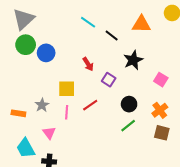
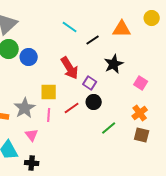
black line: (112, 35) -> (93, 40), turned -72
red arrow: (88, 64) -> (70, 68), size x1.6
black circle: (129, 104) -> (94, 102), moved
gray star: (42, 105) -> (25, 108), size x1.5

